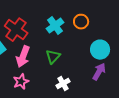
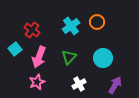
red cross: (16, 30) -> (32, 30), size x0.7
cyan circle: (100, 50) -> (103, 58), moved
purple arrow: (99, 72) -> (115, 85), moved

